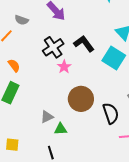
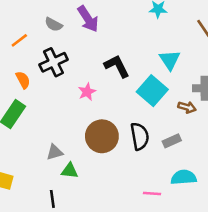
gray semicircle: (22, 20) -> (54, 24), moved
black cross: (53, 47) -> (54, 62), moved
black semicircle: (111, 113) -> (140, 136), moved

